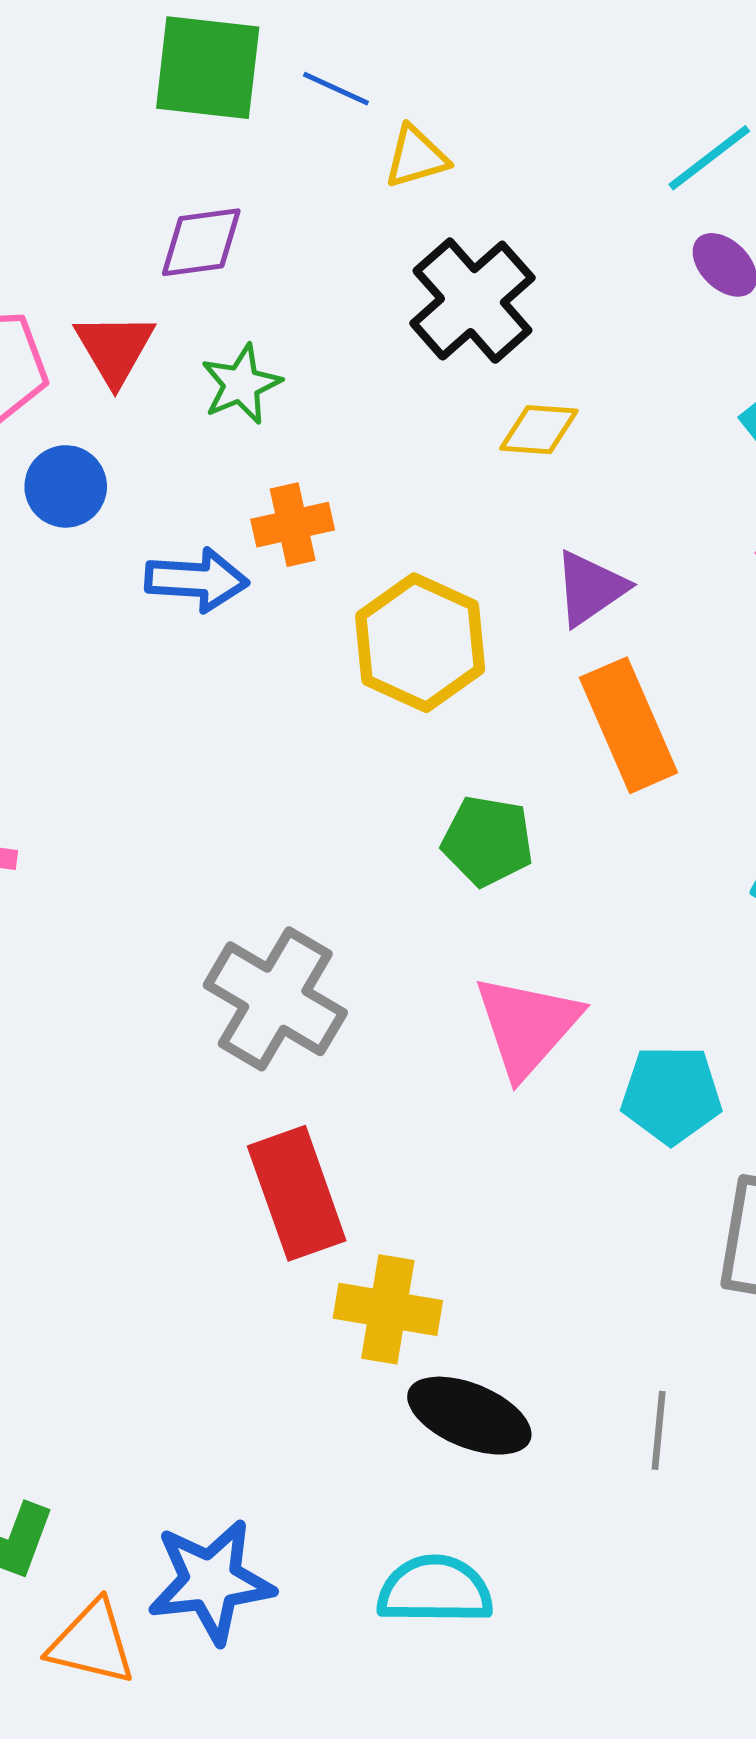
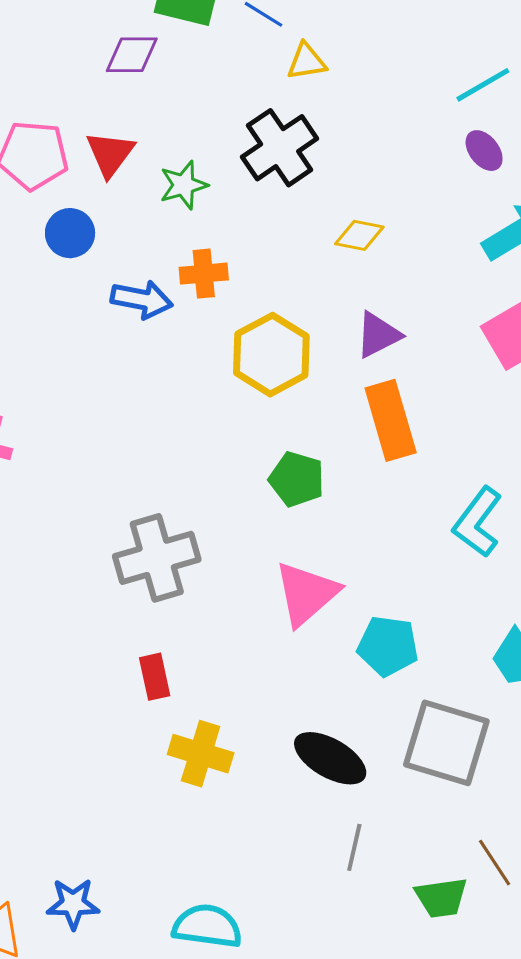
purple diamond: (201, 242) -> (132, 55), moved
black cross: (472, 301) -> (280, 148), moved
gray cross: (275, 999) -> (157, 558), turned 36
red rectangle: (297, 1193) -> (155, 677), size x0.6
black ellipse: (469, 1416) -> (330, 758), moved
blue star: (211, 1581) -> (73, 904), size x0.7

